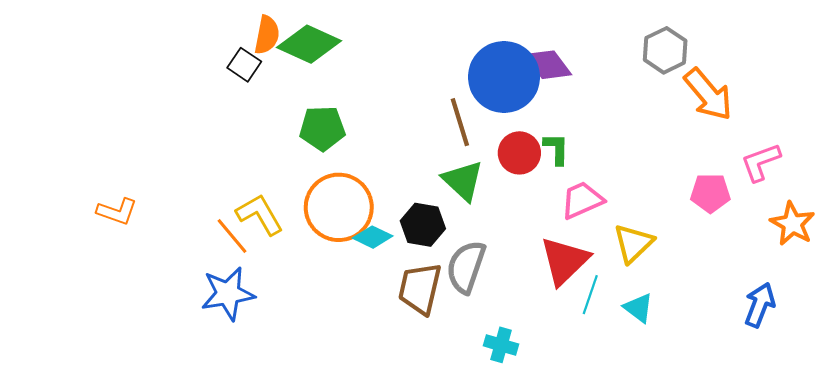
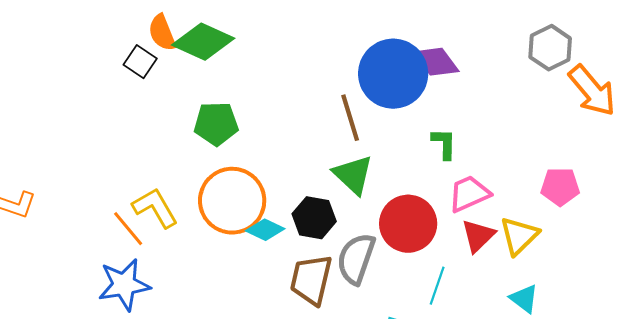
orange semicircle: (267, 35) -> (162, 33), turned 147
red circle: (519, 153) -> (408, 224), moved, size x1.4
pink pentagon: (710, 193) -> (560, 187), moved
red triangle: (565, 261) -> (478, 236), moved, size x0.7
cyan line: (590, 295) -> (437, 286), moved

